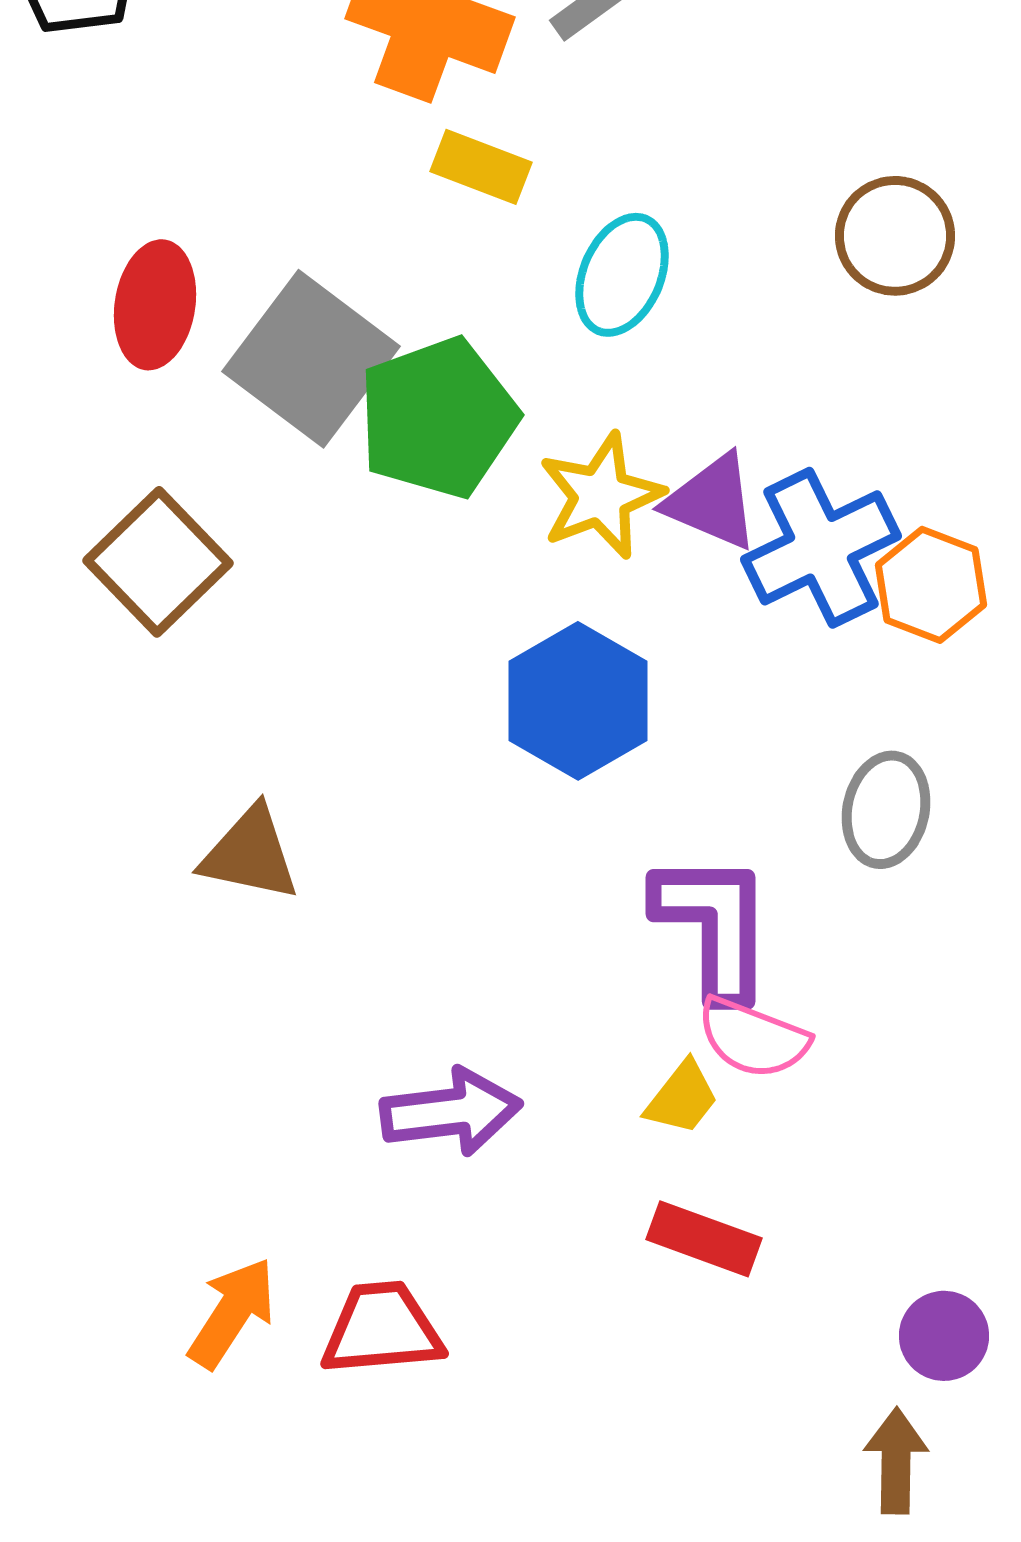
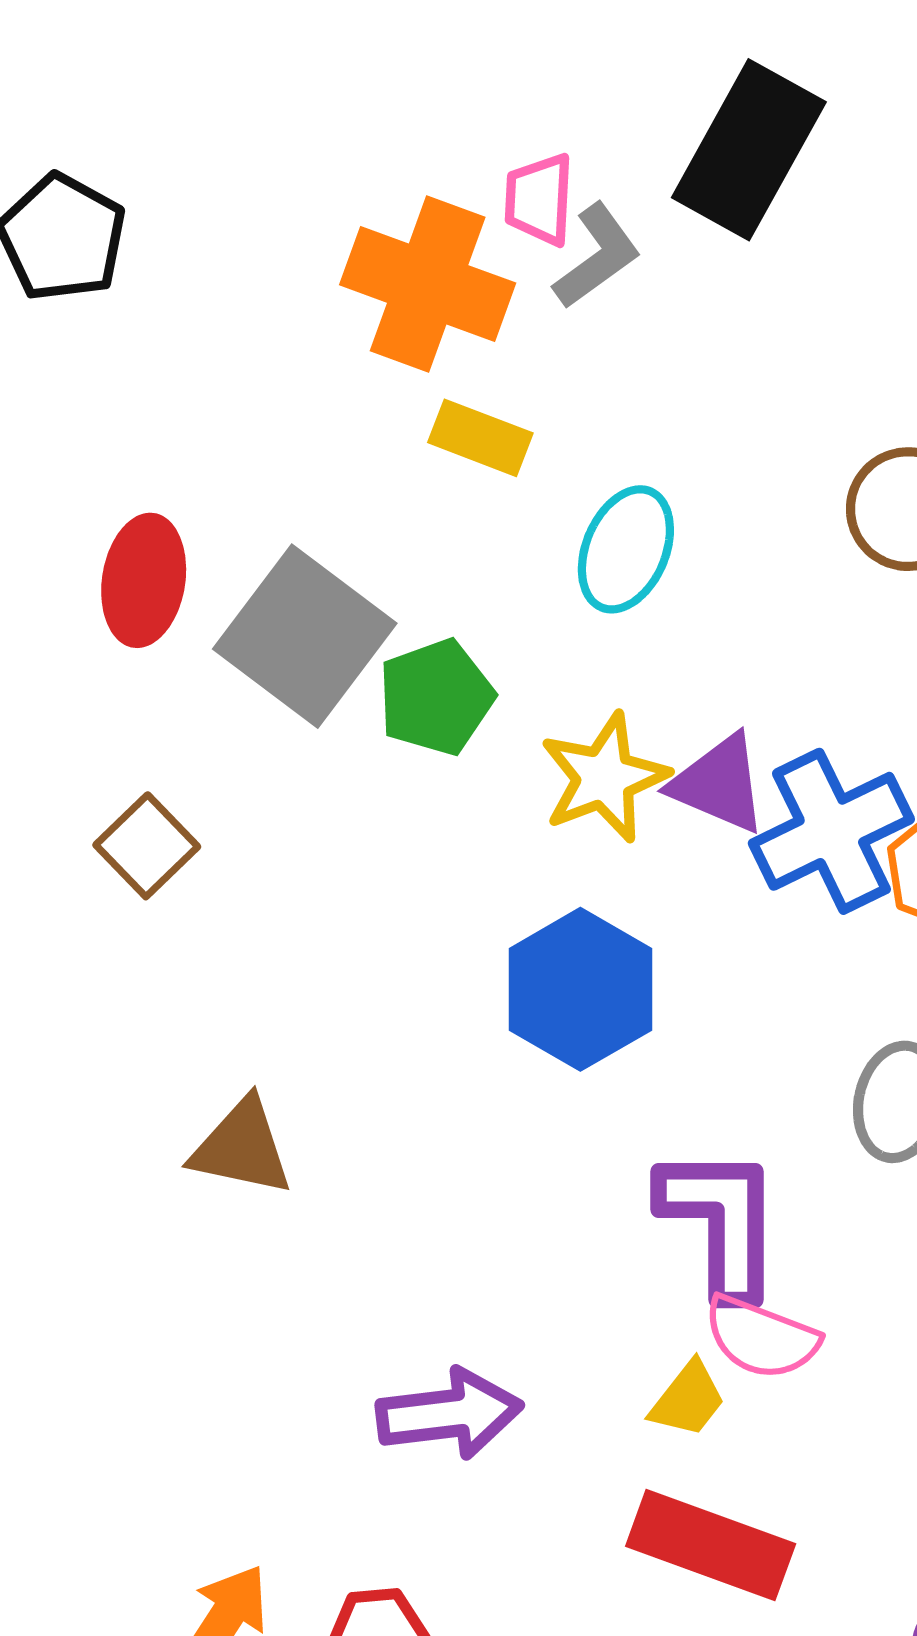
green pentagon: (438, 418) -> (436, 697), size x0.7
brown square: (158, 562) -> (147, 846), size x0.7
red rectangle: (704, 1239) -> (711, 1545), size x1.4

